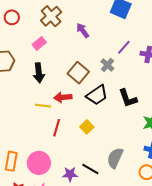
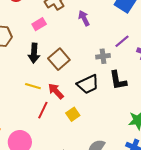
gray cross: (107, 65) -> (103, 56), turned 32
brown square: (78, 73) -> (59, 59), moved
red arrow: (63, 97) -> (56, 91), moved, turned 42
black L-shape: (128, 98) -> (118, 80), moved

